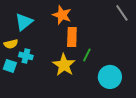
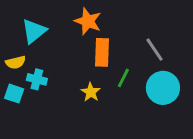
gray line: (122, 13) -> (154, 50), moved
yellow star: (64, 65) -> (91, 92), size x0.6
cyan circle: (110, 77) -> (163, 88), moved

